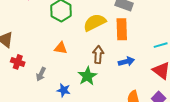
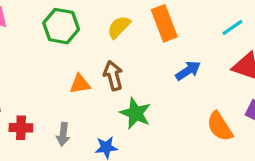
yellow semicircle: (95, 22) -> (119, 27), size x0.7
brown arrow: (98, 55) -> (113, 76), moved

